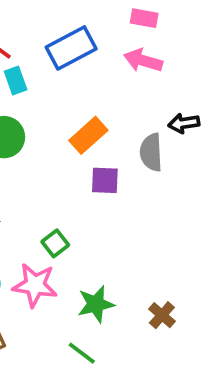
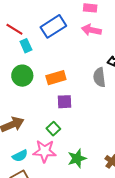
orange rectangle: (88, 135) -> (56, 78), moved, turned 30
purple square: (105, 180) -> (65, 102), moved

